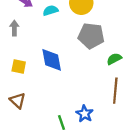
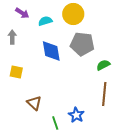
blue diamond: (52, 60) -> (51, 51), moved
brown triangle: (18, 101) -> (34, 103), moved

